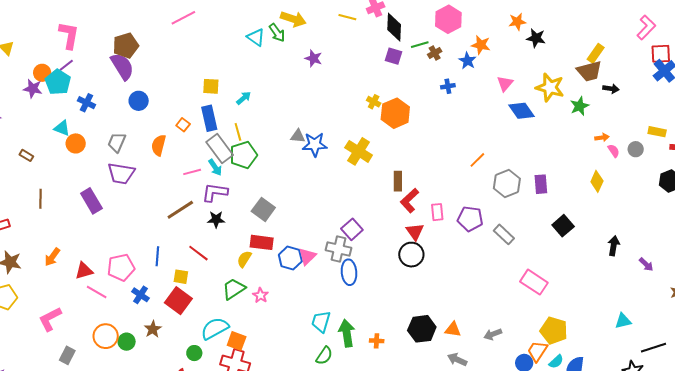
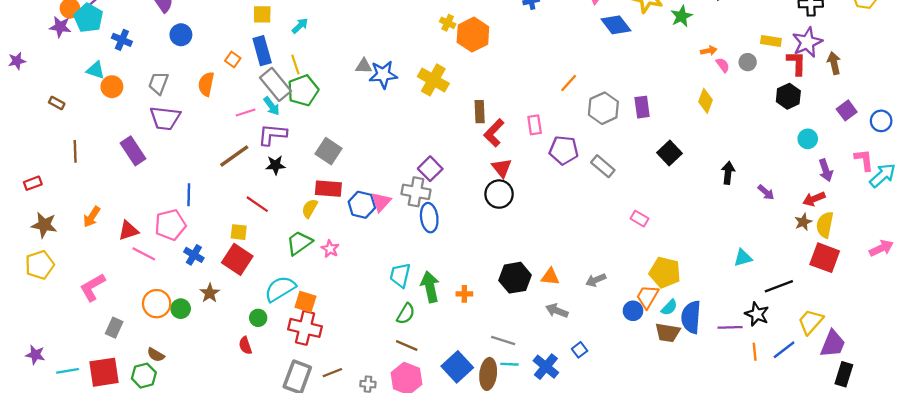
pink rectangle: (437, 212) -> (535, 125), moved
blue line: (157, 256) -> (189, 195), moved
pink rectangle: (534, 282) -> (639, 219), size x0.6

